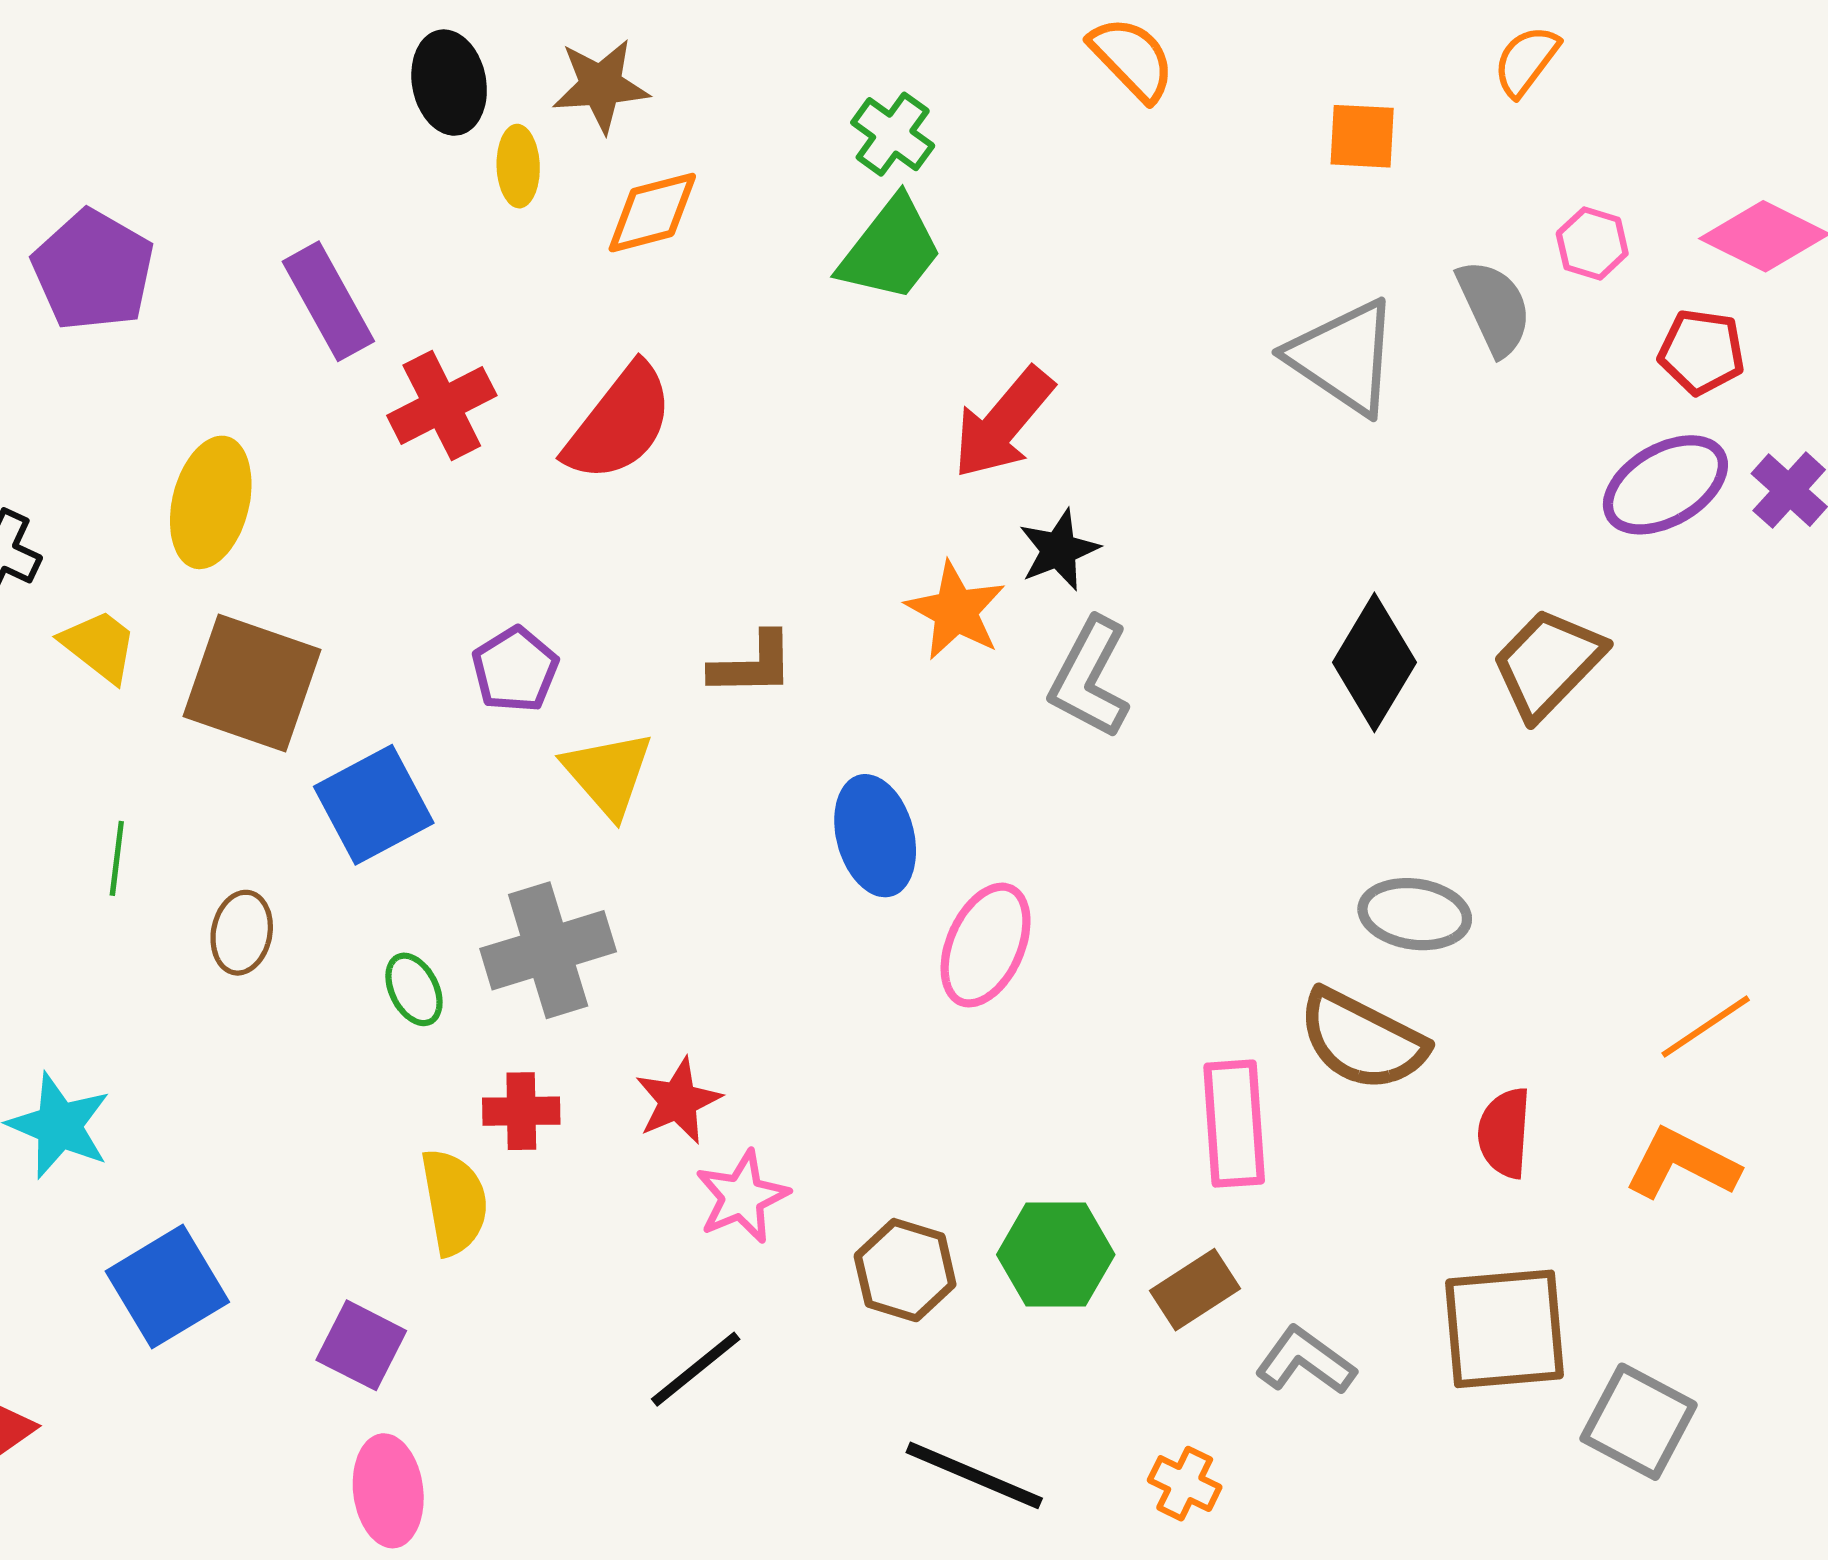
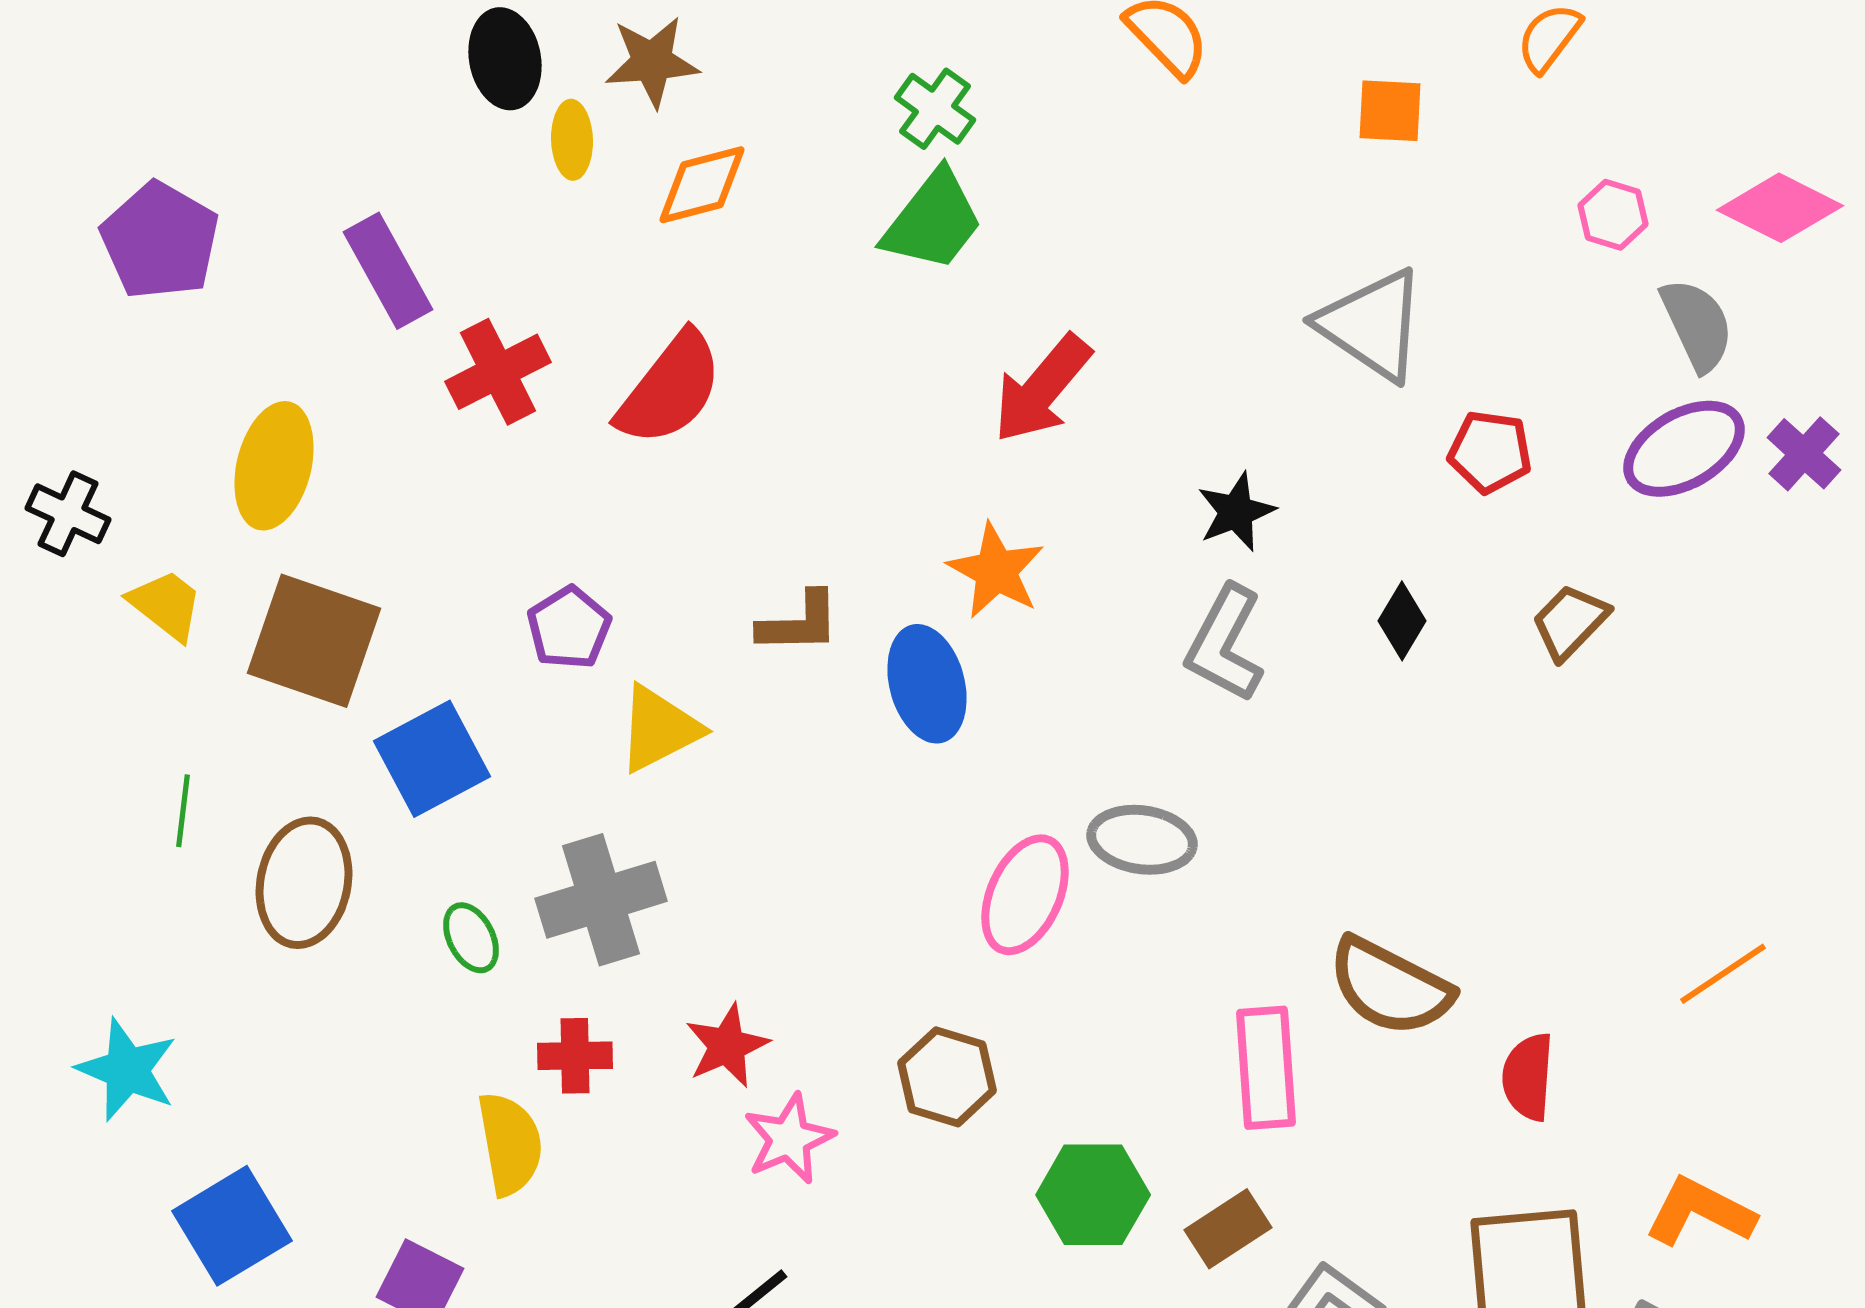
gray semicircle: (1494, 307) -> (1697, 325), moved
red pentagon: (1702, 352) -> (1490, 452), moved
black star: (1059, 550) -> (1236, 512), moved
black diamond: (1374, 662) -> (1402, 621), size x0.6
brown trapezoid: (1548, 663) -> (1570, 622), size x0.7
gray L-shape: (1090, 678) -> (1225, 644), moved
yellow triangle: (608, 774) -> (659, 729), turned 44
blue ellipse: (875, 836) -> (927, 684), moved
gray ellipse: (1415, 914) -> (1142, 840), moved
brown ellipse: (242, 933) -> (304, 883), size x1.6
orange L-shape: (1682, 1164) -> (1700, 1212), moved
brown hexagon: (905, 1270) -> (947, 1077), moved

